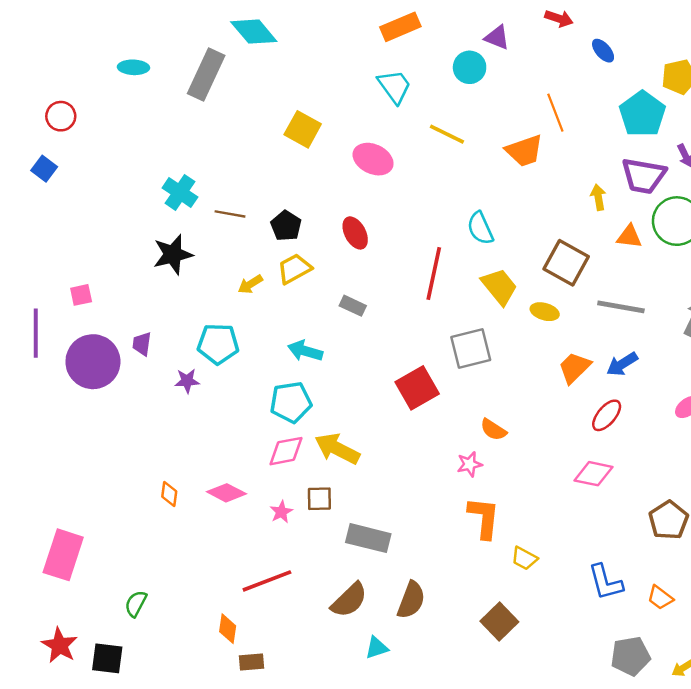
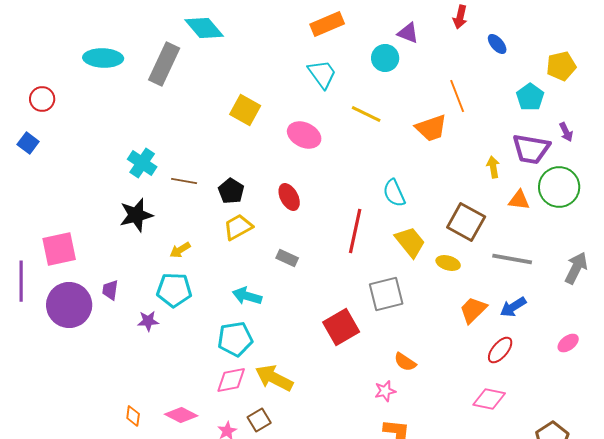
red arrow: (559, 18) -> (460, 17), turned 85
cyan ellipse: (133, 67) -> (103, 58), size x1.5
cyan pentagon: (642, 114) -> (530, 97), size x0.7
yellow arrow: (250, 284) -> (180, 250), moved
pink square: (81, 295) -> (59, 249), size x1.8
brown square: (319, 499) -> (259, 420), turned -30

